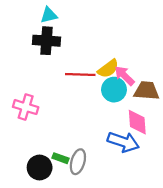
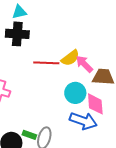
cyan circle: (114, 90) -> (75, 93), moved

